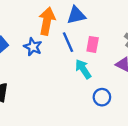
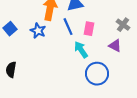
blue circle: (102, 97) -> (97, 74), size x1.5

